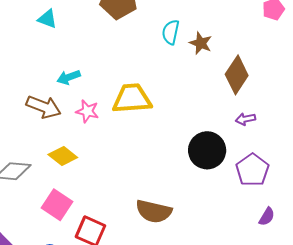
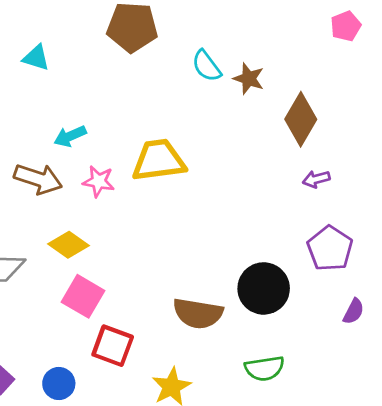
cyan semicircle: (171, 32) -> (206, 66), turned -45
black circle: (207, 150) -> (264, 288), moved
pink square: (57, 205) -> (83, 296), moved

